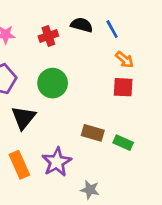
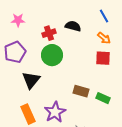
black semicircle: (82, 25) -> (73, 26), moved
blue line: (112, 29) -> (104, 16), moved
red cross: (48, 36) -> (49, 33), moved

